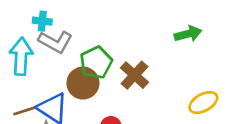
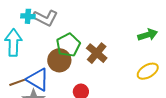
green arrow: (188, 34) -> (148, 35), moved
gray L-shape: (55, 42) -> (45, 18), moved

